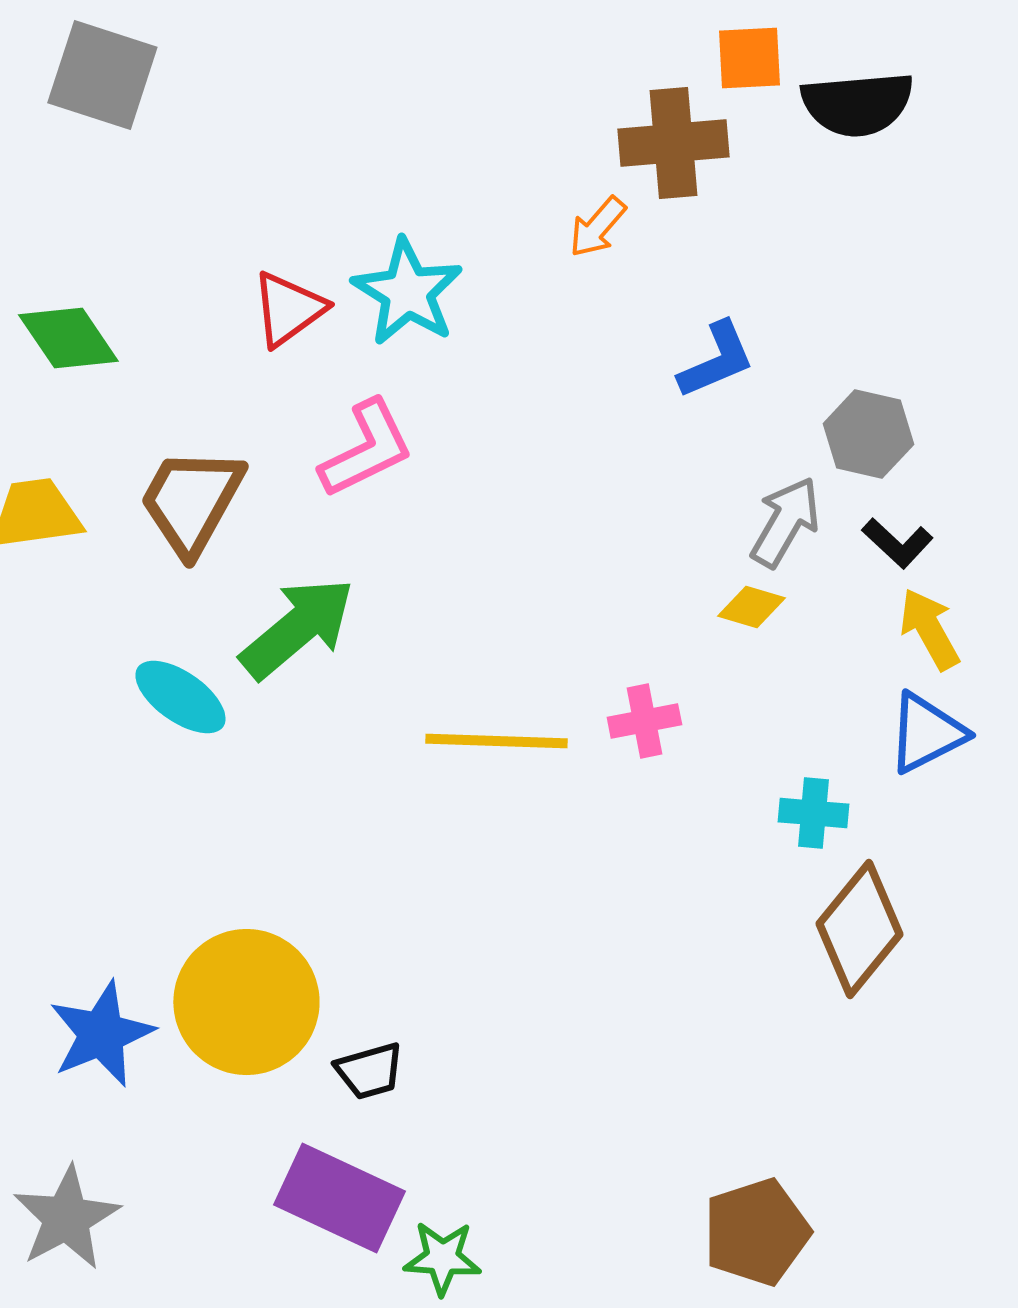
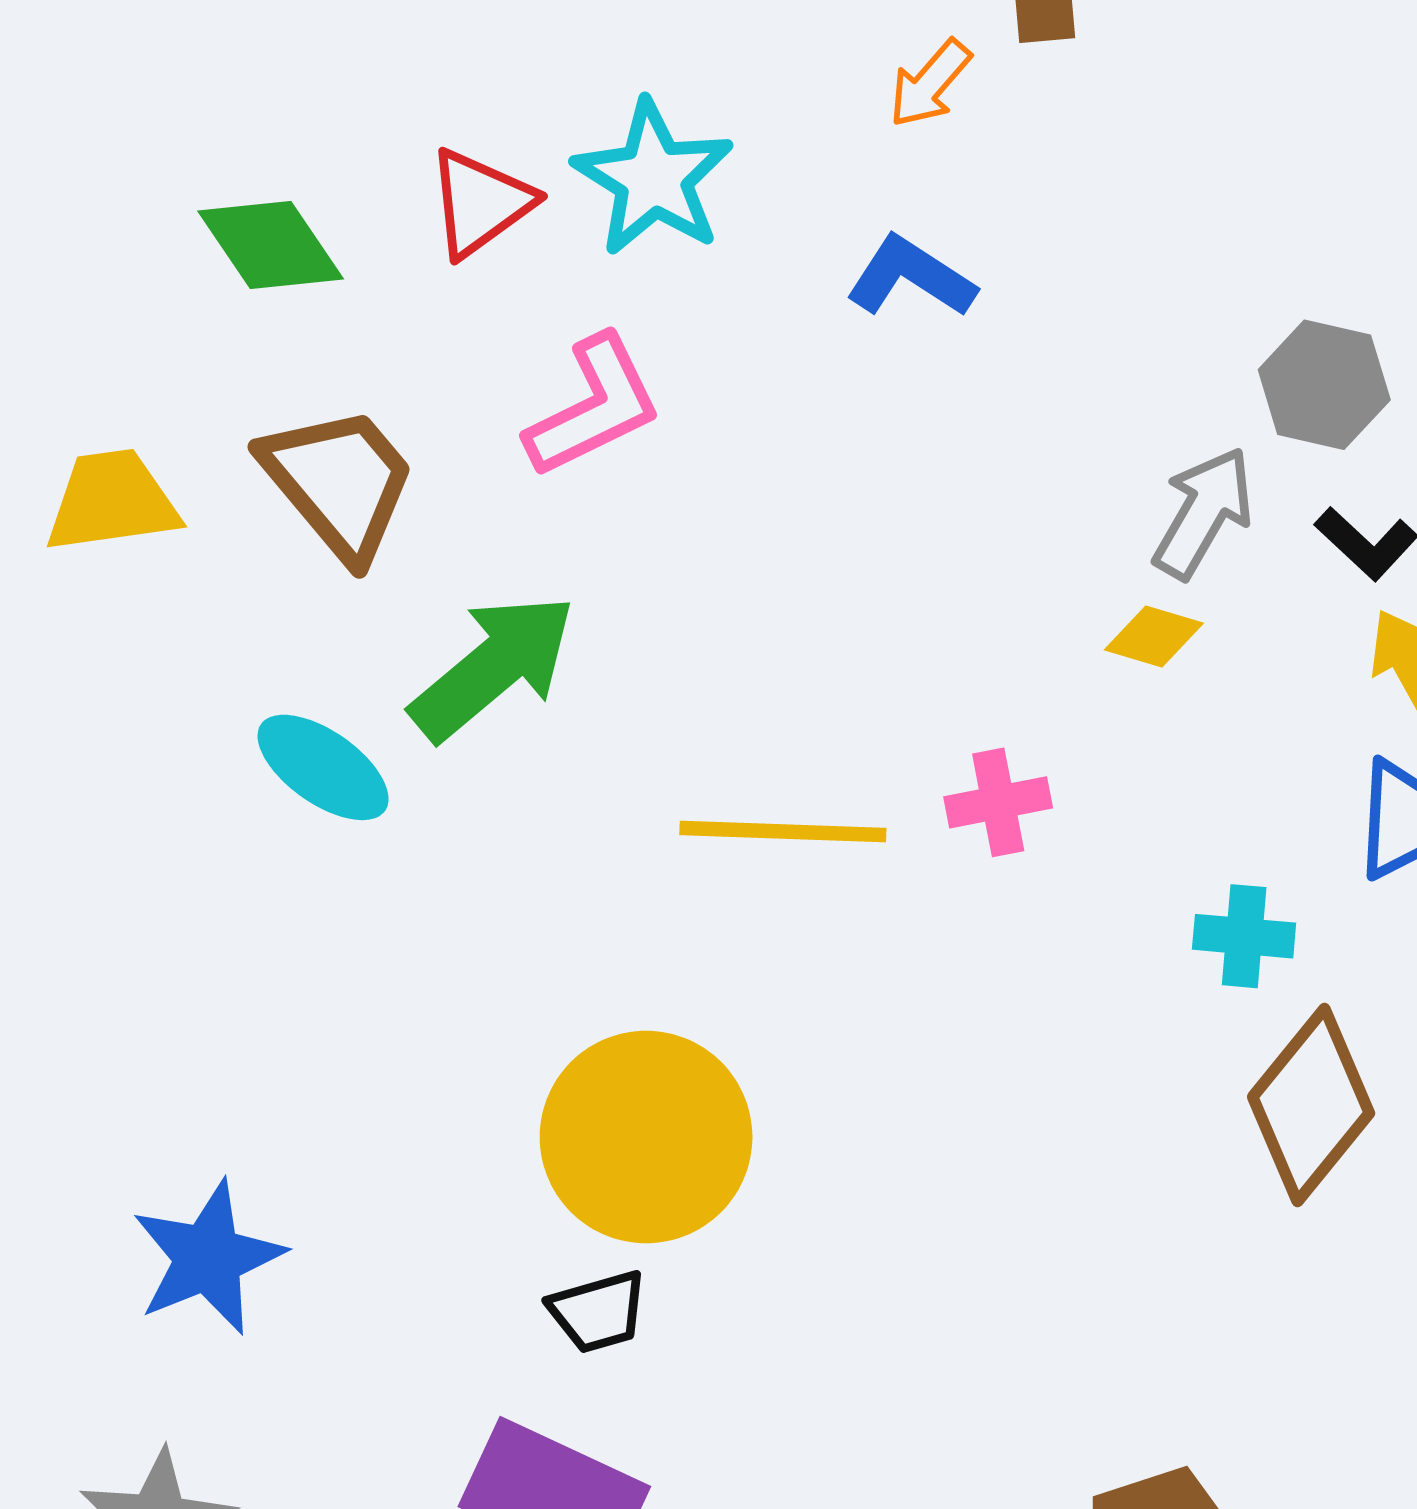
green diamond: (68, 338) -> (271, 245), moved
blue L-shape: (716, 360) -> (911, 277), moved, turned -124
brown trapezoid: (191, 501) -> (339, 482), turned 111
yellow circle: (246, 1002) -> (646, 1137), moved

